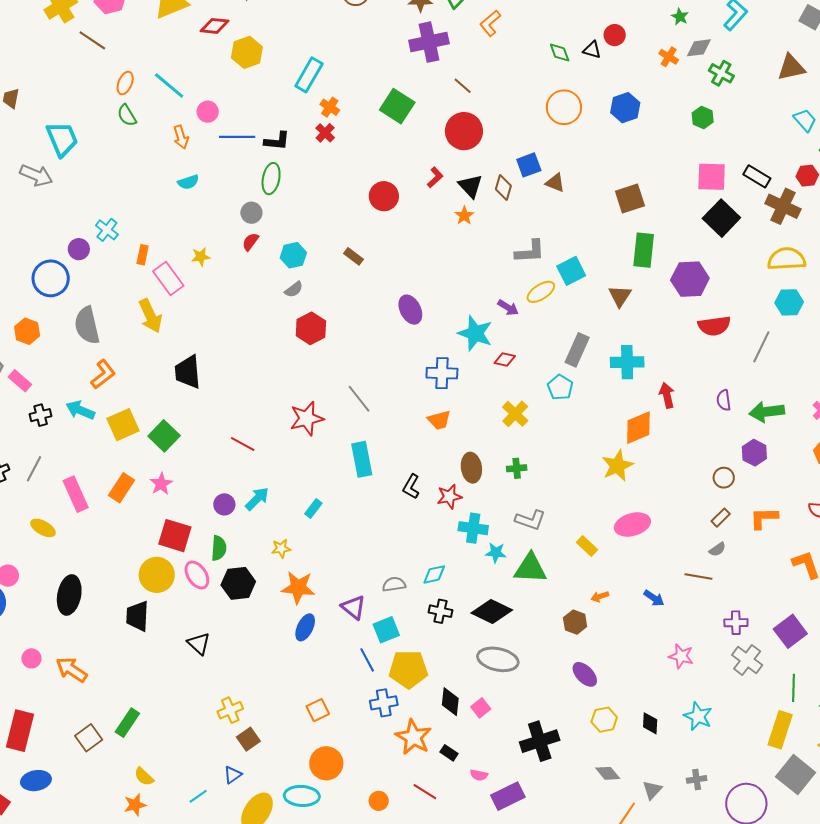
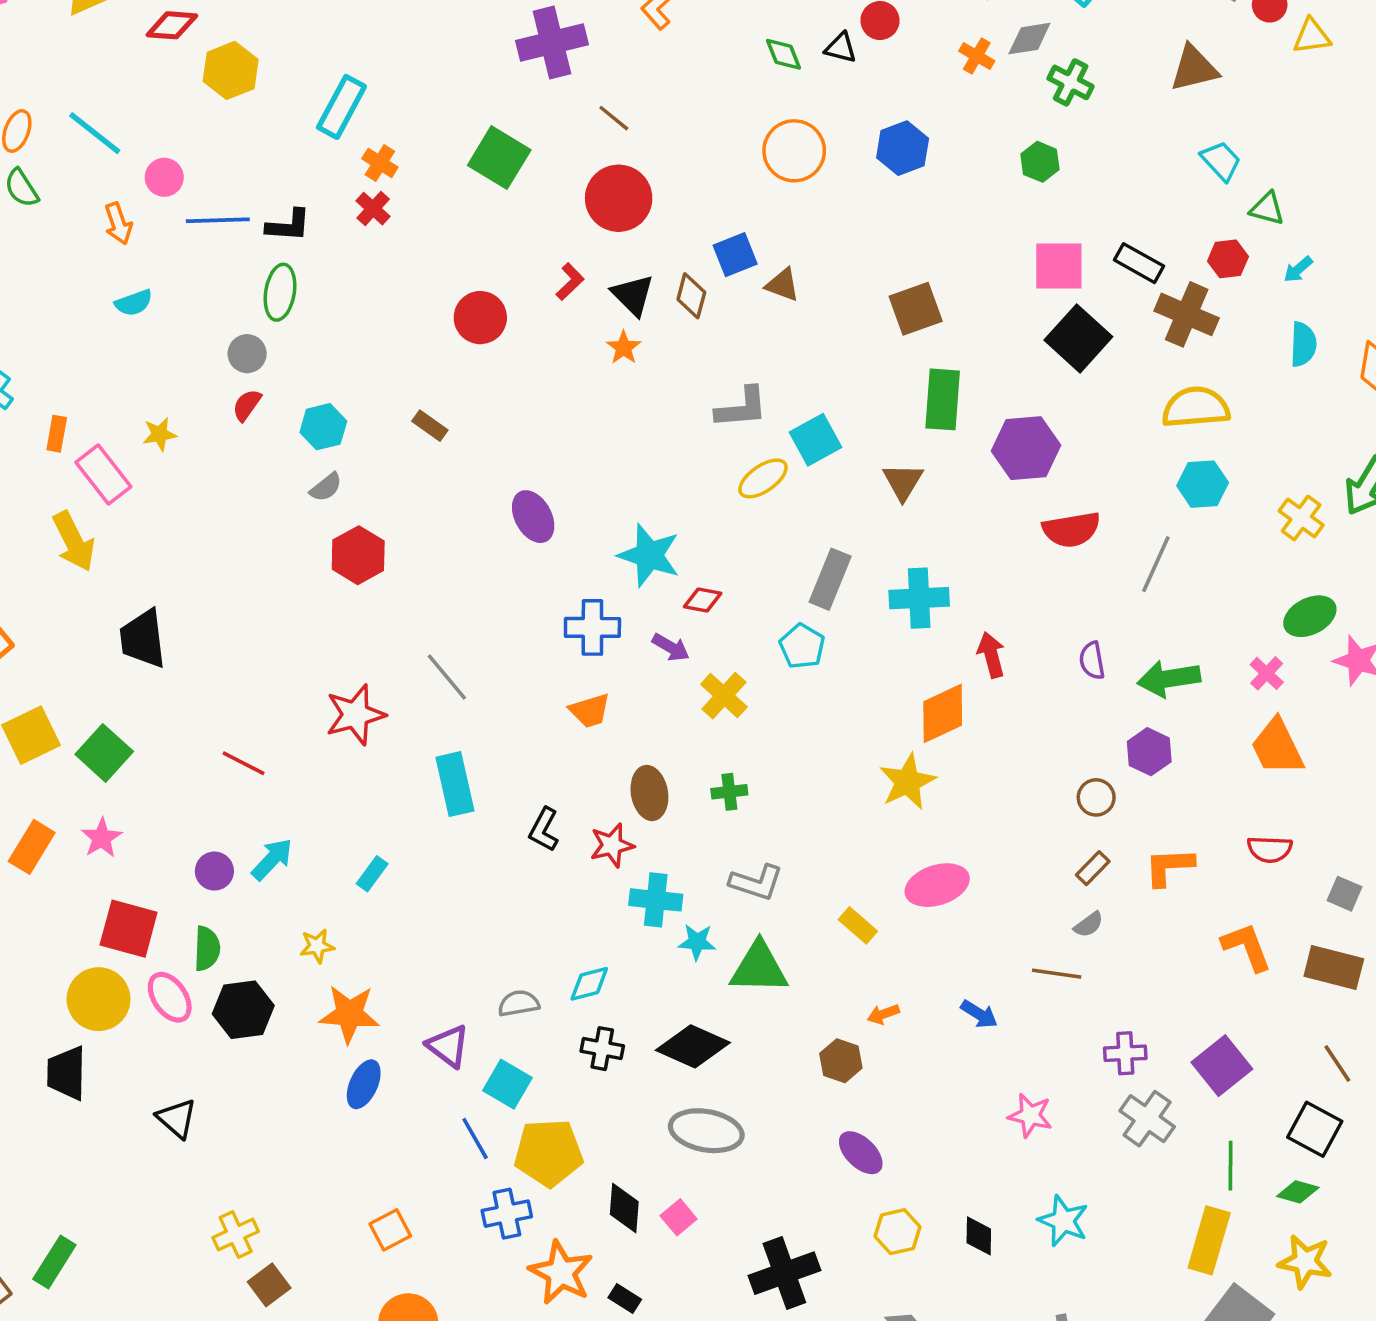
purple arrow: (508, 308) -> (671, 647), moved
cyan square: (386, 630) -> (507, 1084), turned -36

